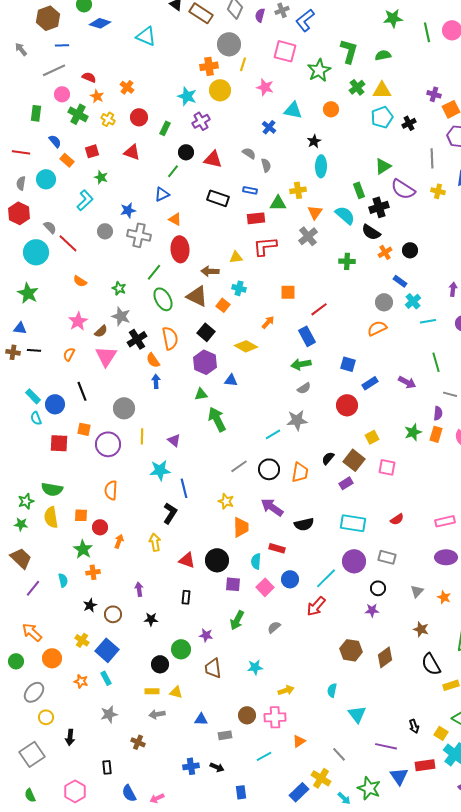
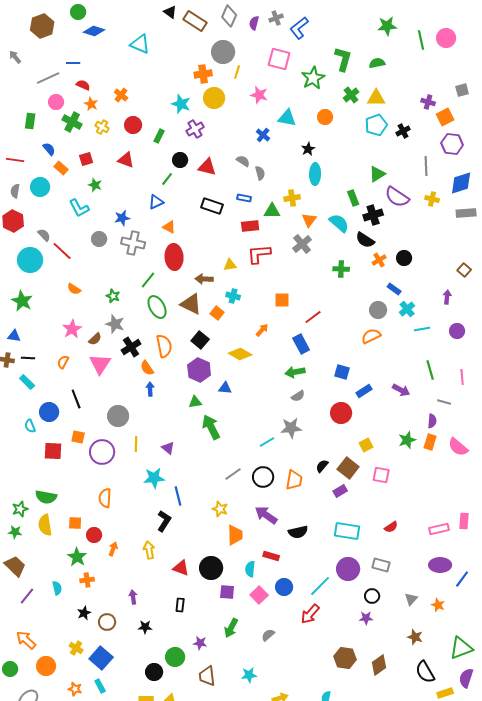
blue line: (62, 45) -> (73, 63), moved
cyan L-shape: (85, 200) -> (79, 208), turned 105
cyan rectangle: (33, 396) -> (27, 382), moved

